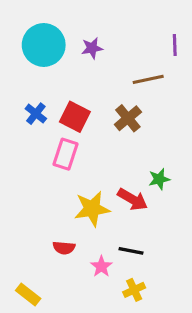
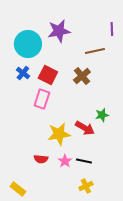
cyan circle: (44, 45) -> (28, 44), moved
purple star: (92, 48) -> (59, 31), size x1.6
pink star: (101, 266) -> (65, 161), moved

